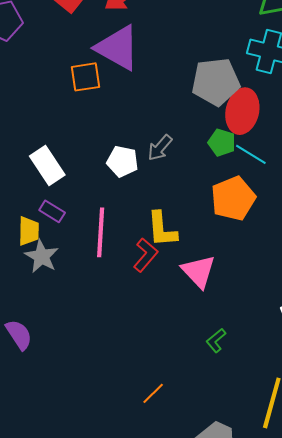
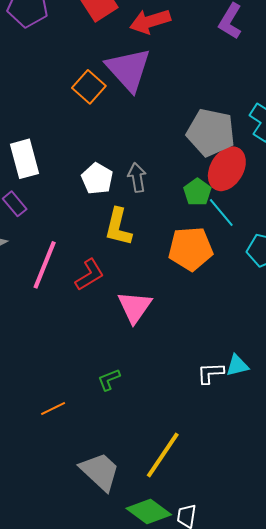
orange square: (86, 77) -> (89, 87), turned 32
gray arrow: (160, 148) -> (137, 177), turned 112
yellow L-shape: (162, 229) -> (118, 227), moved
pink line: (101, 232) -> (45, 265), moved
green L-shape: (216, 341) -> (109, 380), moved

